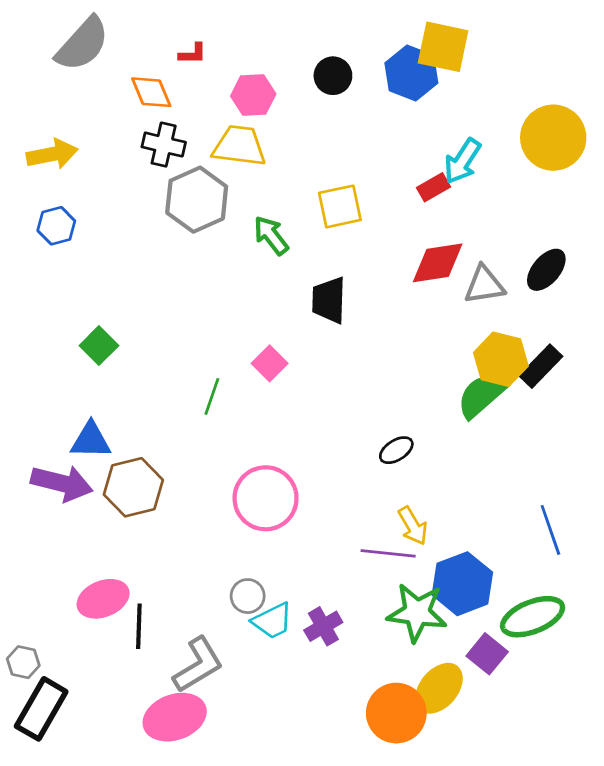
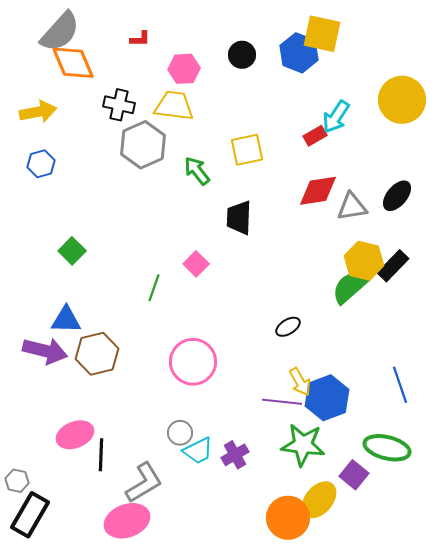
orange diamond: (151, 92) -> (73, 63), moved, size x1.4
blue hexagon: (462, 584) -> (327, 398), moved
green ellipse: (533, 617) -> (387, 448), turned 36

